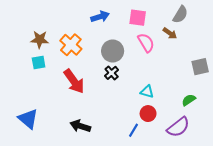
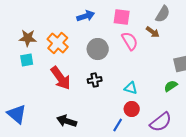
black cross: (112, 73) -> (95, 80), moved, turned 32
green semicircle: (189, 100) -> (171, 86), moved

